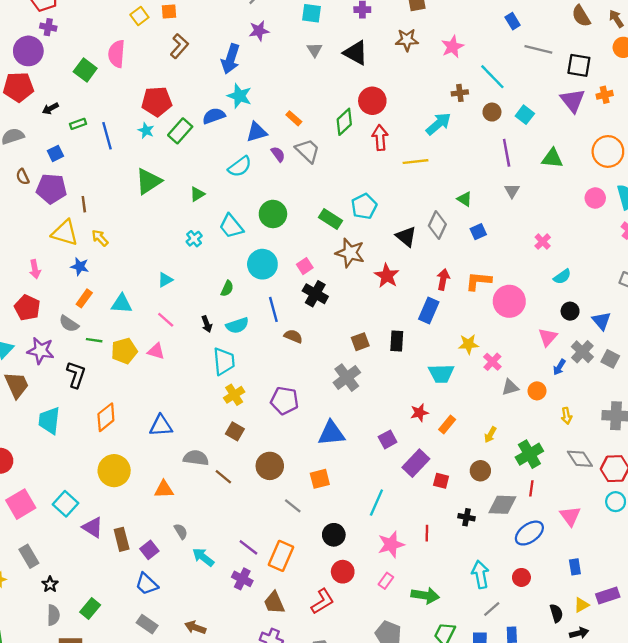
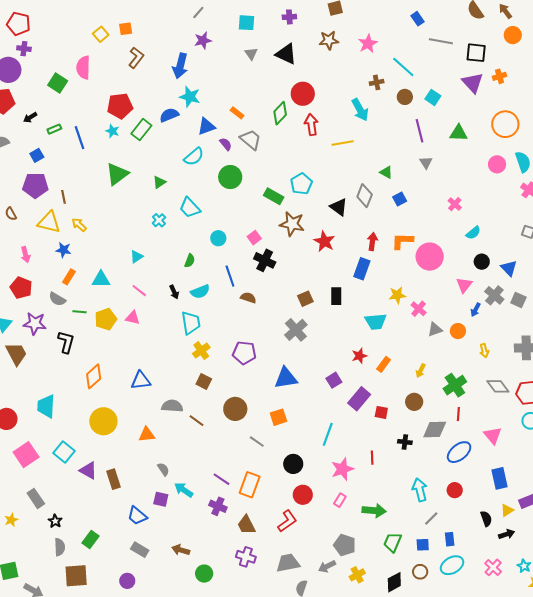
cyan arrow: (438, 124) -> (360, 110), turned 105
brown semicircle: (23, 177) -> (11, 214), moved
green circle: (273, 214) -> (230, 177), moved
cyan circle: (262, 264) -> (218, 238), size x0.6
cyan trapezoid: (49, 421) -> (46, 406), moved
purple square: (149, 550) -> (161, 499), moved, turned -35
blue rectangle: (575, 567) -> (500, 478), size x1.5

